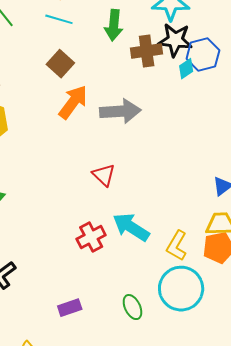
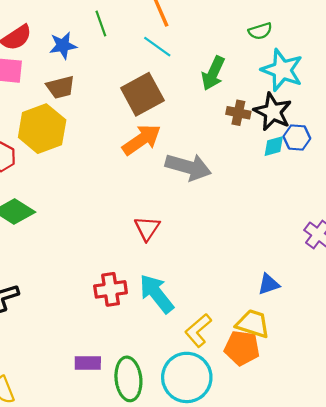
brown cross: (147, 51) -> (238, 113), size x0.7
blue hexagon: (203, 55) -> (297, 137), size x0.7
brown square: (60, 64) -> (142, 94), size x1.4
green ellipse: (132, 307) -> (128, 379), size x1.5
purple rectangle: (70, 308) -> (88, 363), moved

